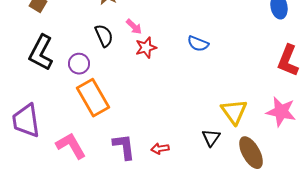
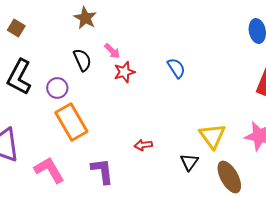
blue semicircle: (198, 44) -> (176, 68), turned -145
red arrow: (160, 149) -> (143, 145), moved

